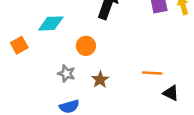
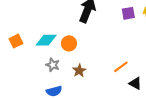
cyan diamond: (51, 23) -> (46, 40), moved
orange line: (152, 73) -> (121, 67), turned -42

